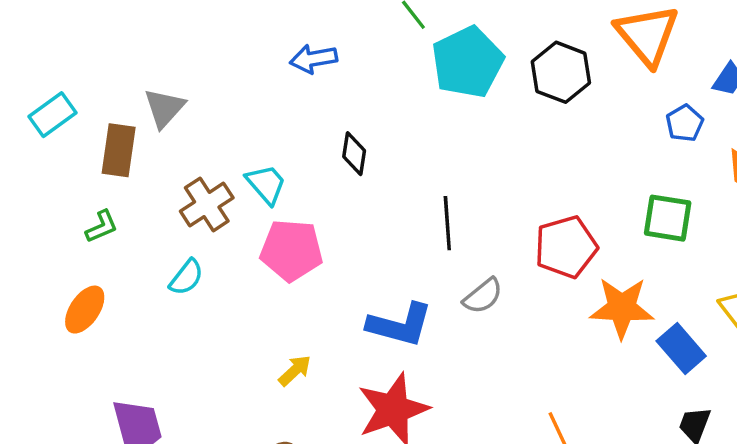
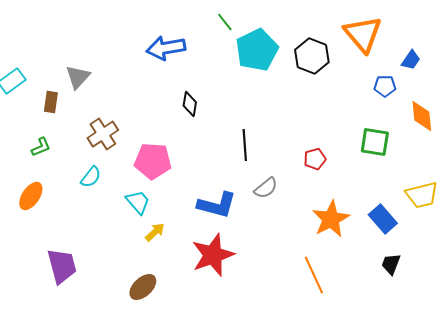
blue arrow: (313, 59) -> (166, 48), size x1.4
blue pentagon: (685, 123) -> (385, 86), turned 30
brown rectangle: (119, 150) -> (51, 102), size x0.7
cyan trapezoid: (266, 184) -> (138, 202), moved
red pentagon: (566, 247) -> (315, 159), size x0.6
orange star: (622, 308) -> (331, 219), moved, turned -30

